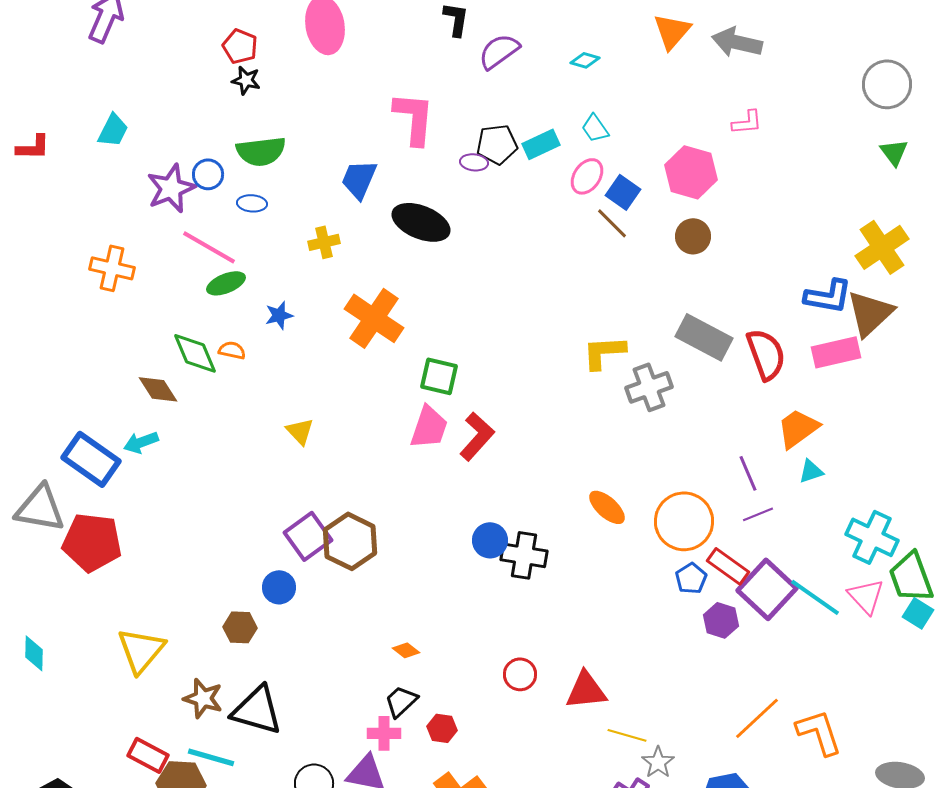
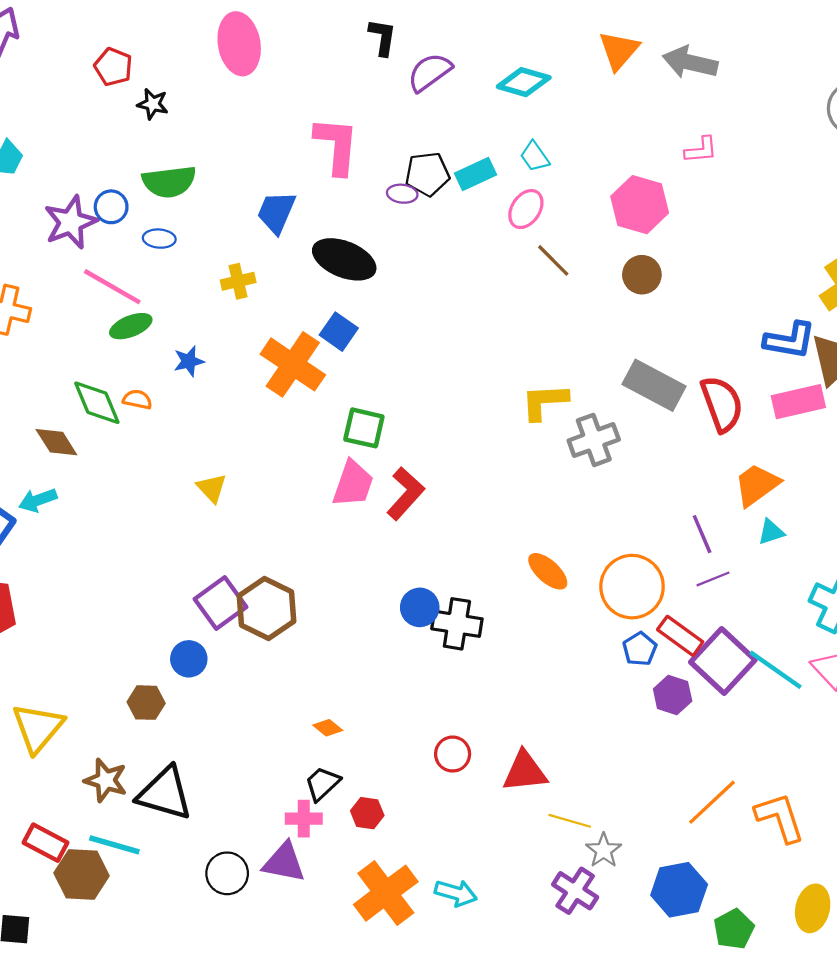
red pentagon: (240, 46) -> (113, 67), moved
cyan diamond: (585, 60) -> (524, 82), size x1.6
blue square: (623, 192) -> (339, 332), moved

